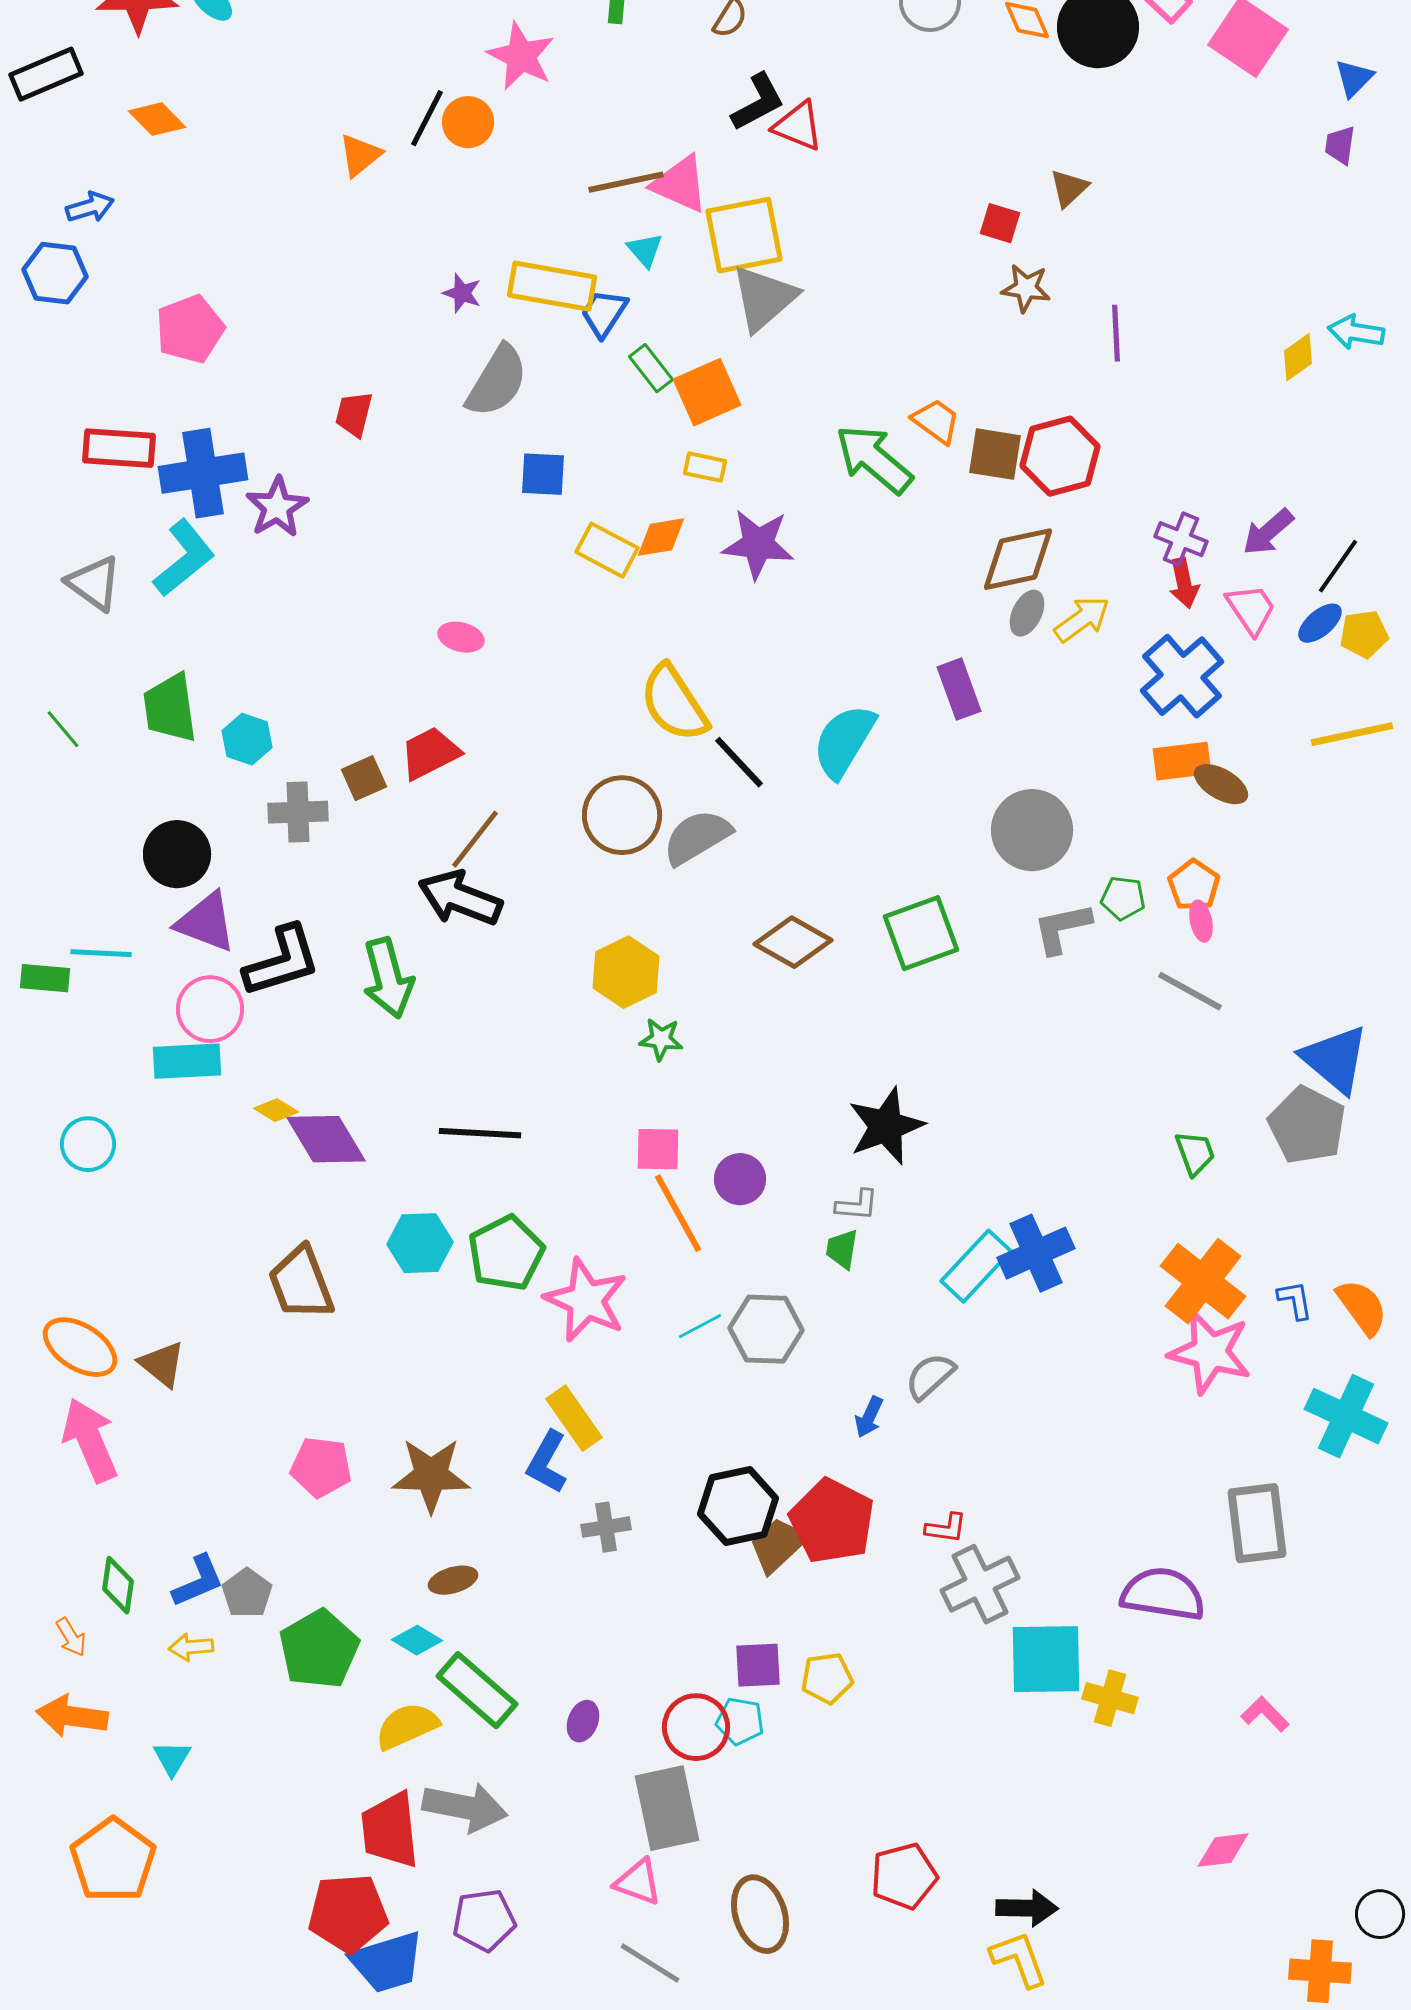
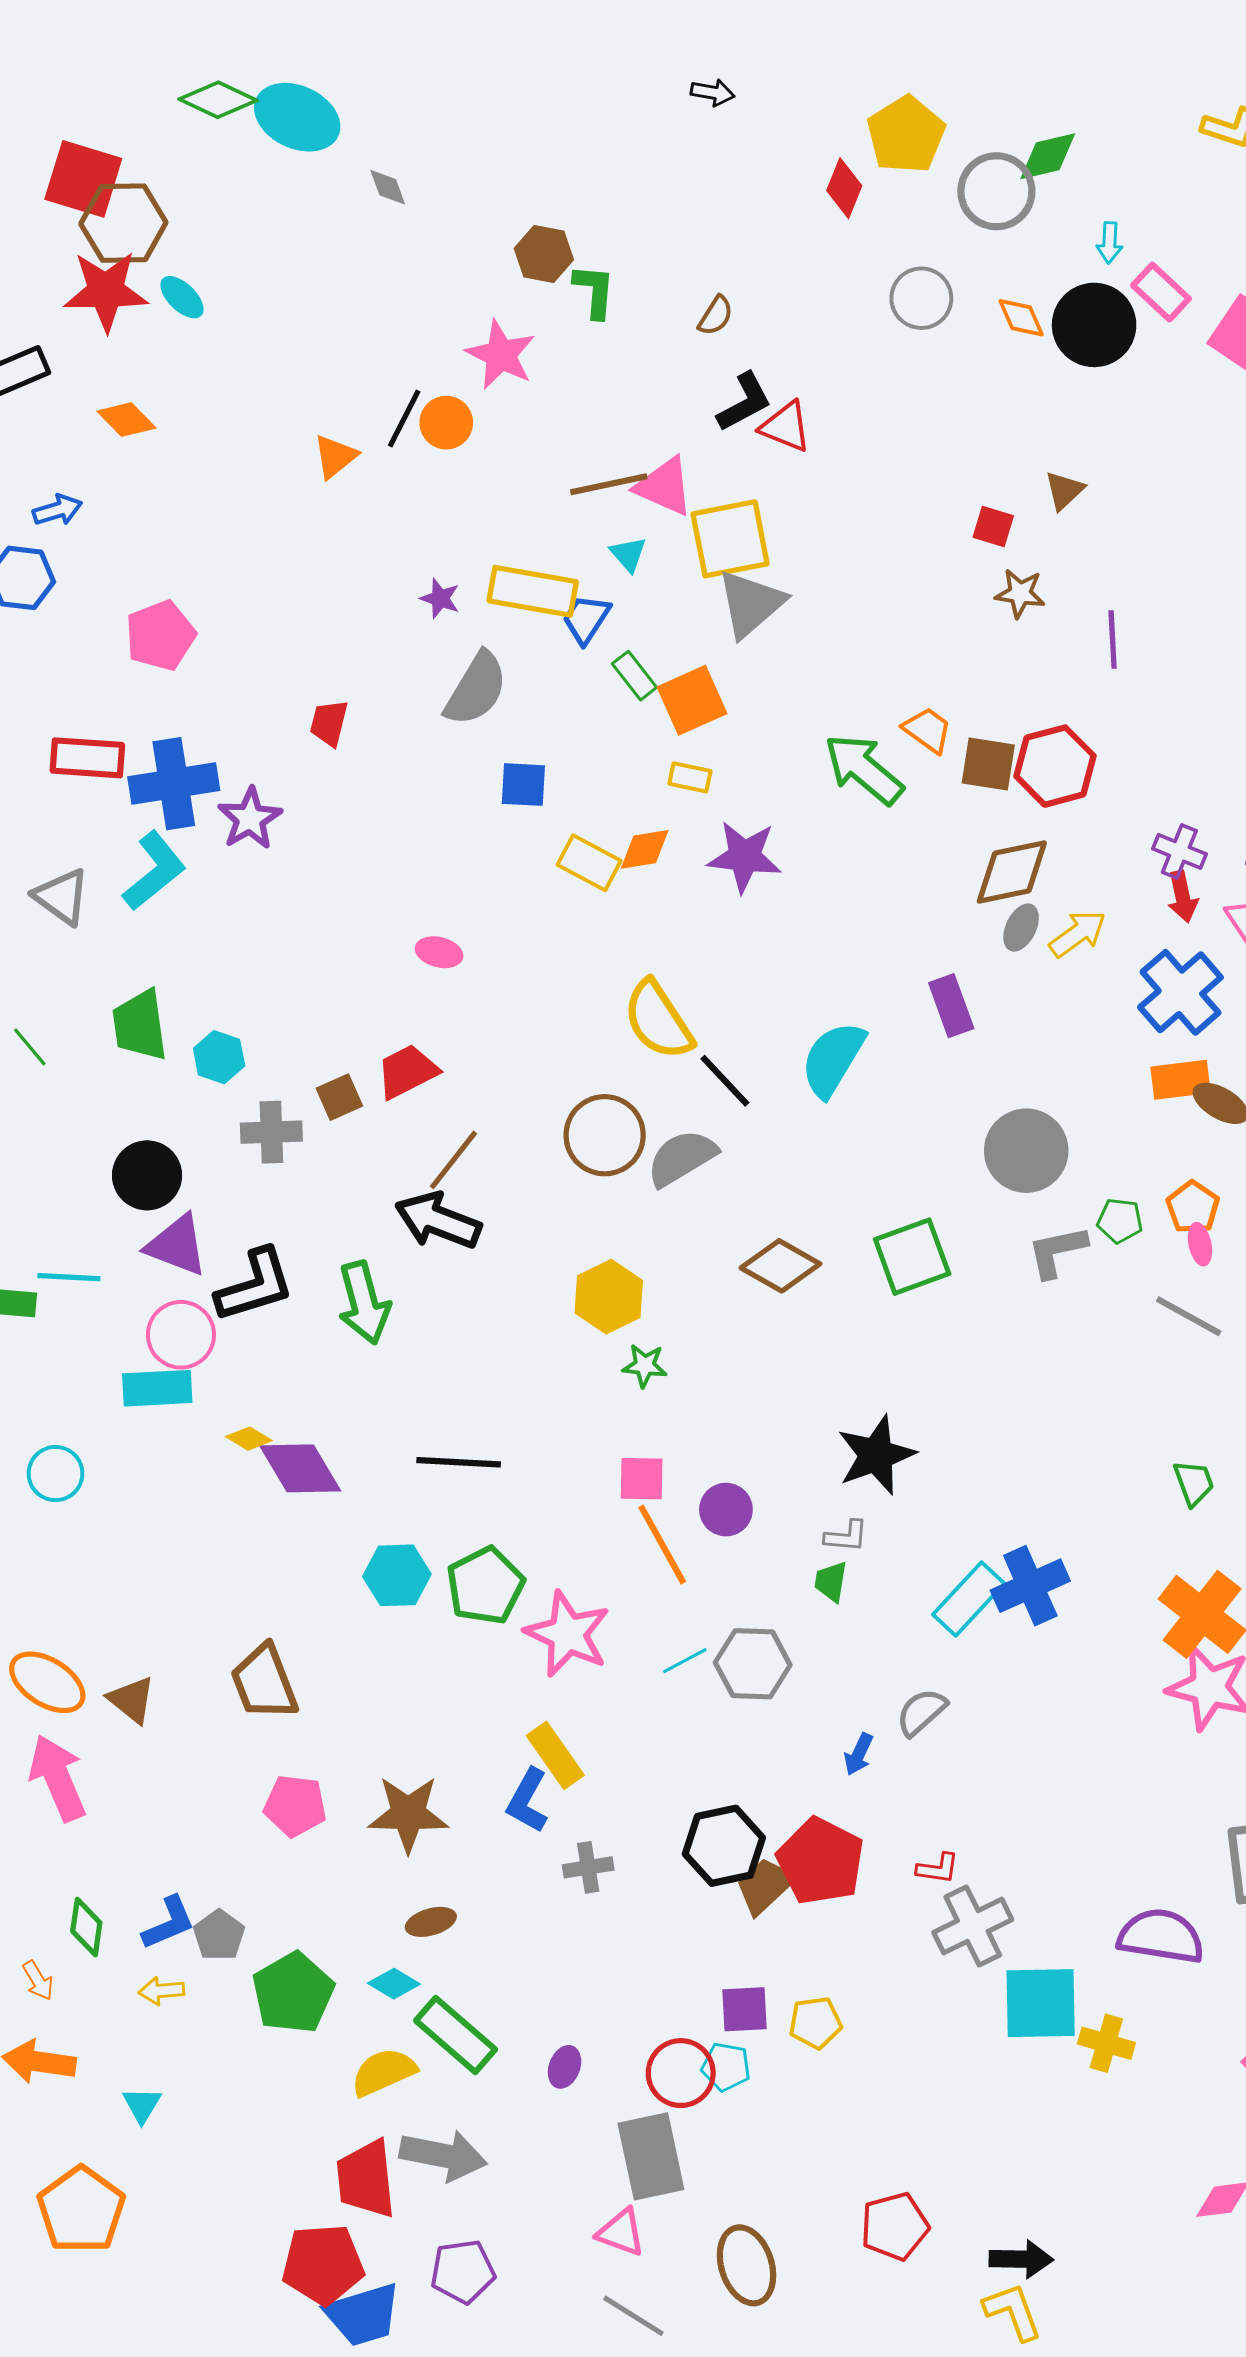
brown trapezoid: (301, 1283) -> (264, 1682), moved

